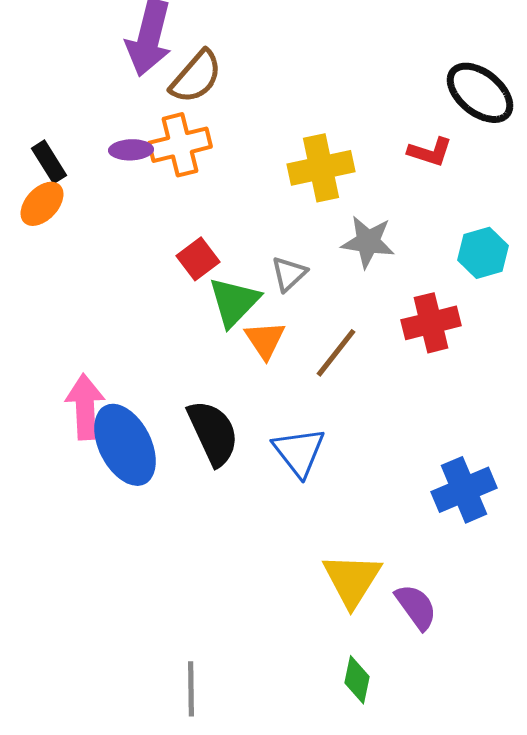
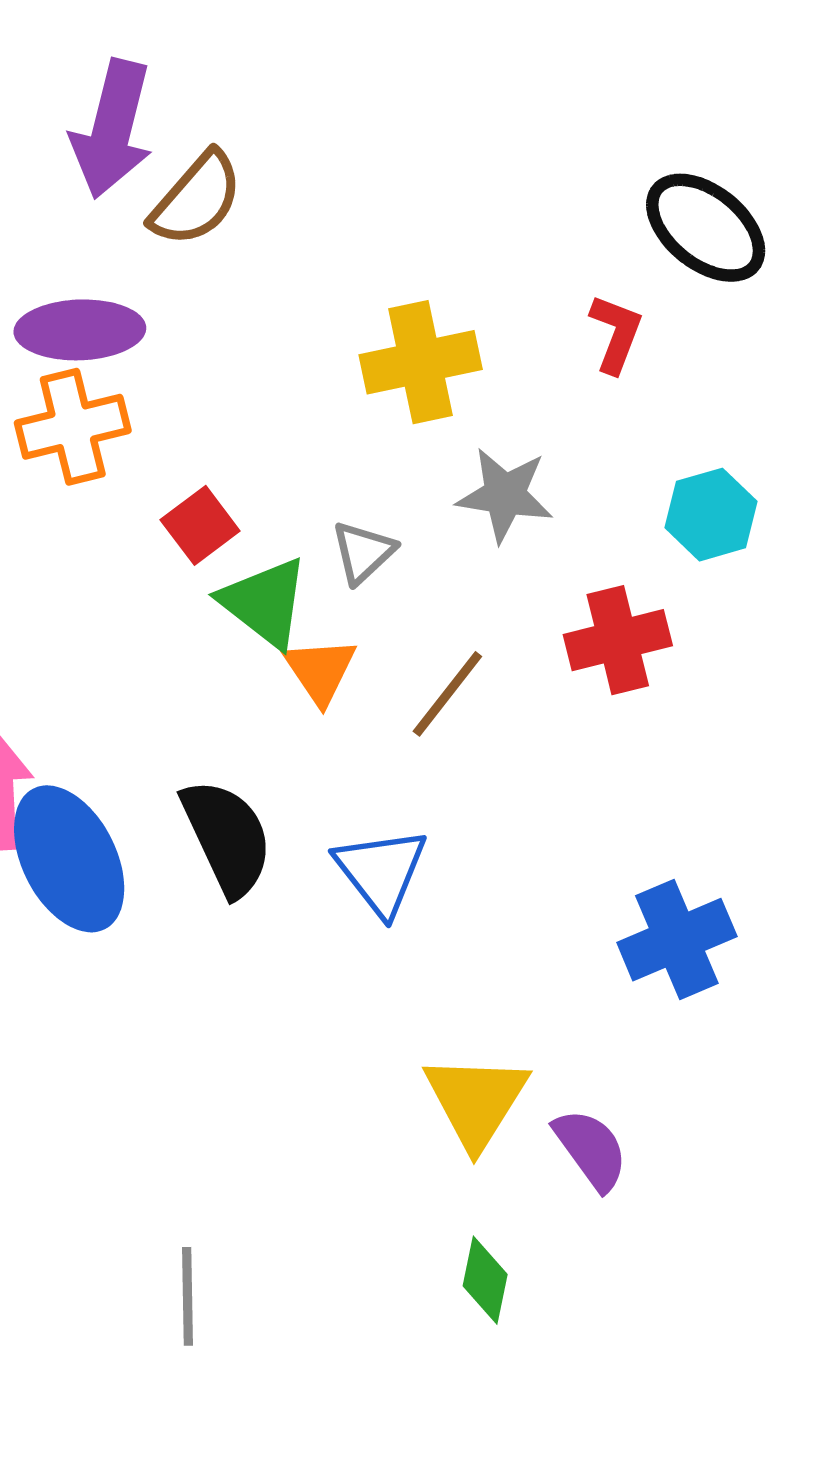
orange cross: (180, 145) -> (73, 427), moved
purple ellipse: (131, 150) -> (80, 330), size x1.6
red L-shape: (430, 152) -> (616, 333), turned -87
green triangle: (234, 302) -> (265, 602), turned -36

